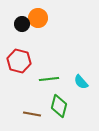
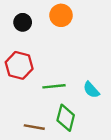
orange circle: (38, 18) -> (61, 15), moved

